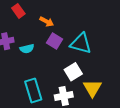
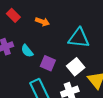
purple square: (54, 41) -> (48, 63), moved
cyan semicircle: (27, 49) -> (27, 51), turned 72

